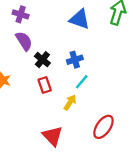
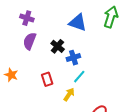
purple semicircle: (24, 41) -> (30, 41), turned -126
black cross: (42, 60) -> (58, 46), moved

